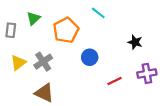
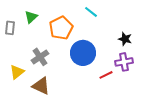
blue circle: (90, 57) -> (83, 53), size x1.6
yellow triangle: (18, 63) -> (17, 72), moved
purple cross: (147, 73) -> (124, 62), moved

